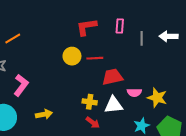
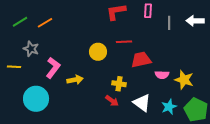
yellow circle: (72, 56) -> (98, 52), moved
white triangle: (114, 105) -> (142, 103), moved, turned 42
yellow arrow: (44, 114) -> (75, 80), moved
red arrow: (93, 123) -> (112, 101), moved

